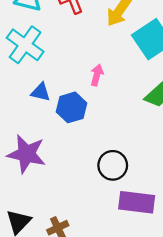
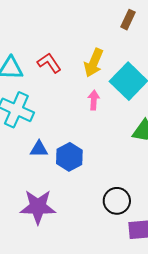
pink arrow: (97, 75) -> (94, 100), moved

